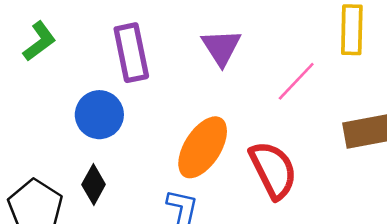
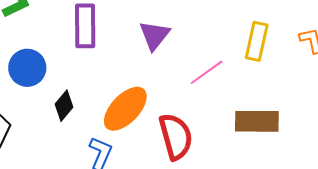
blue circle: (99, 115) -> (27, 68), moved
black diamond: (94, 184) -> (64, 106), moved

